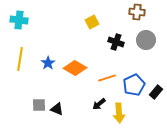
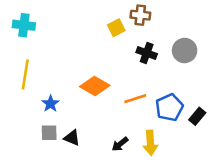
brown cross: (137, 12) -> (140, 15), moved
blue star: (48, 63) -> (50, 104), moved
black arrow: (99, 104) -> (120, 144), moved

